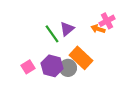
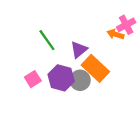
purple triangle: (67, 29) -> (79, 50), moved
green line: (52, 34) -> (47, 40), moved

